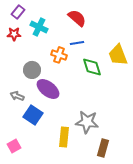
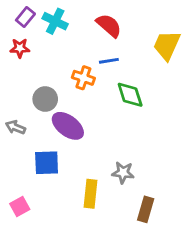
cyan cross: (39, 27) -> (55, 21), moved
yellow trapezoid: (118, 55) -> (167, 45), moved, turned 45
gray arrow: (17, 96) -> (15, 127), moved
blue square: (33, 115) -> (47, 163), turned -36
gray star: (87, 122) -> (123, 173), size x0.7

